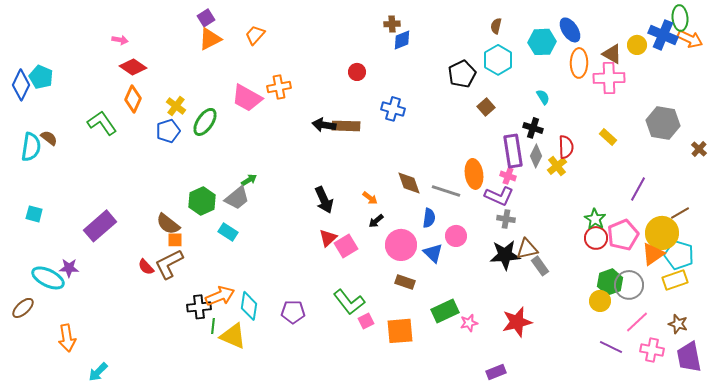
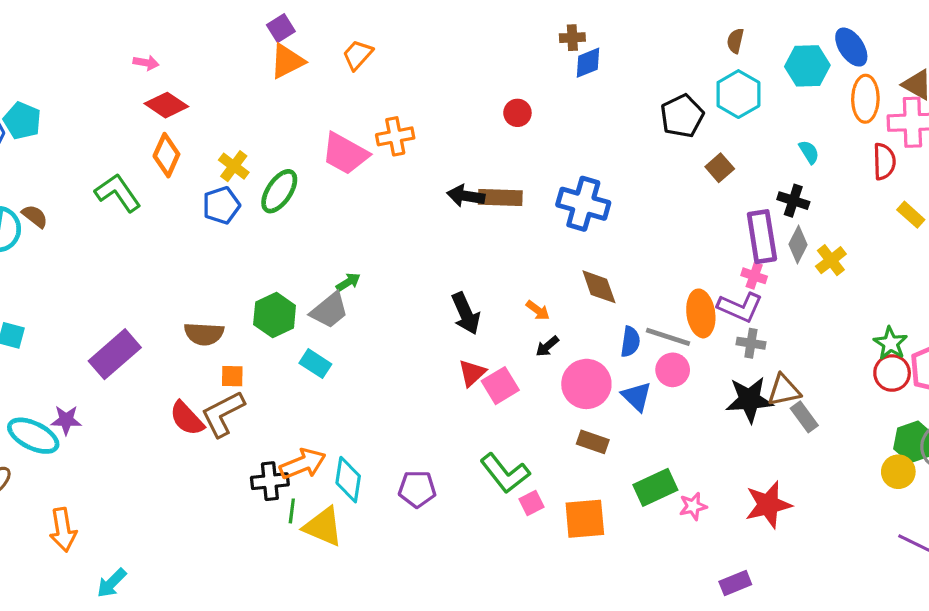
blue cross: (393, 109) -> (583, 204), moved, size x1.4
red semicircle: (566, 147) -> (884, 161), moved
orange ellipse: (474, 174) -> (701, 313), moved
gray line: (446, 191) -> (668, 337), moved
brown semicircle: (168, 224) -> (204, 334), moved, turned -35
red semicircle: (146, 267) -> (187, 418), size x1.4

